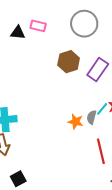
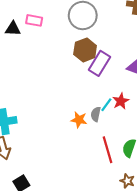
brown hexagon: (69, 62) -> (85, 50), moved

